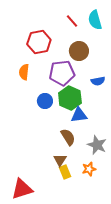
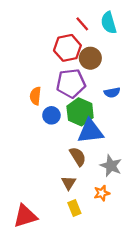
red hexagon: (39, 42) -> (67, 48), moved
orange semicircle: (24, 72) -> (35, 96), moved
blue triangle: (79, 115) -> (90, 131), size x1.4
yellow rectangle: (65, 172) -> (74, 208), moved

